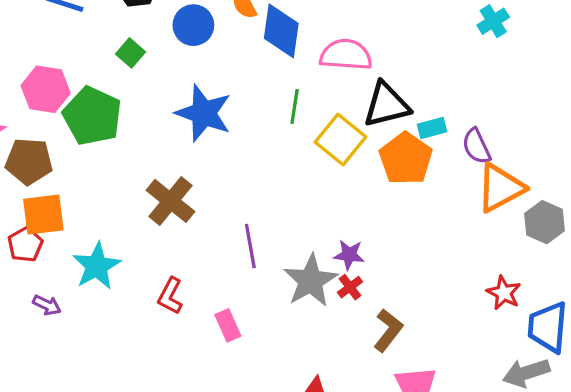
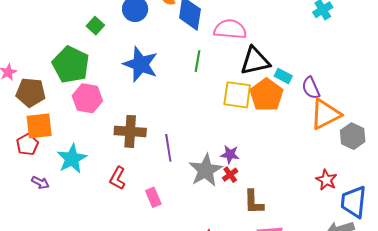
pink hexagon: (46, 89) -> (87, 98), moved
cyan rectangle: (432, 128) -> (283, 76), turned 42
yellow square: (340, 139) -> (237, 95), moved, turned -32
brown cross: (170, 201) -> (130, 131), moved, turned -36
brown L-shape: (388, 330) -> (254, 202), turned 140

